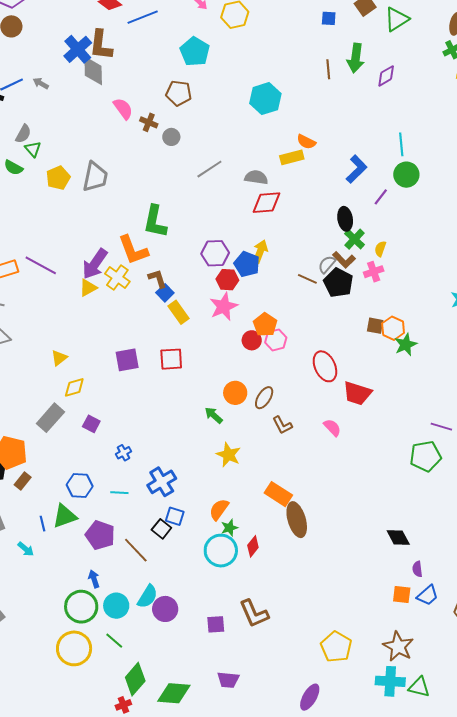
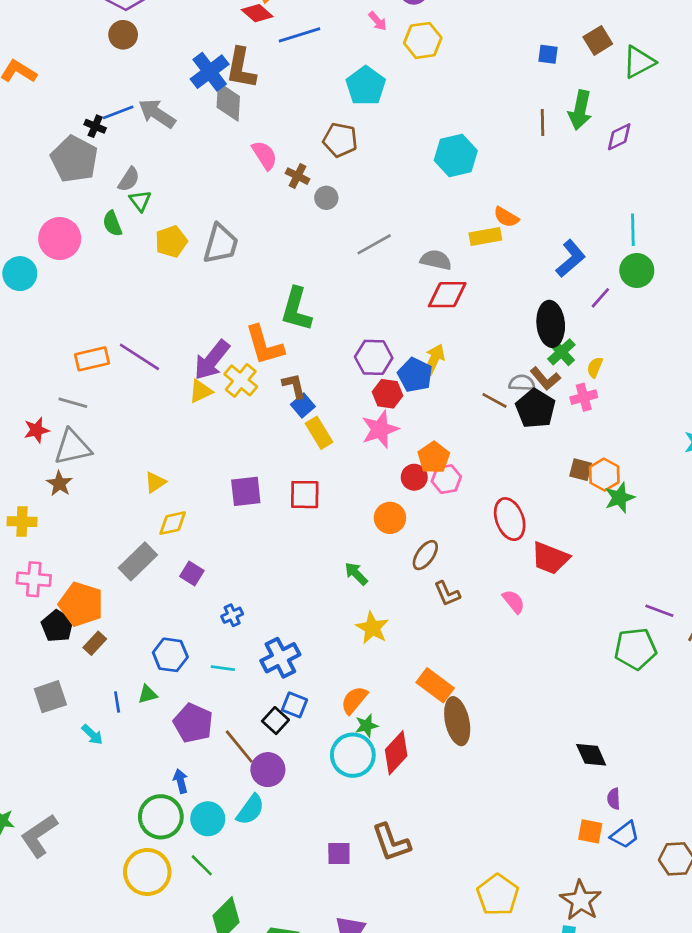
gray arrow: (41, 83) -> (157, 114), size x1.8
green semicircle: (13, 168) -> (112, 224), turned 36
black ellipse: (345, 219) -> (551, 324), size x1.4
gray semicircle: (327, 264) -> (522, 383), turned 48
orange circle: (235, 393) -> (390, 518), moved
green triangle: (65, 516) -> (147, 694), size x0.6
red diamond: (253, 546) -> (396, 753), size x1.5
purple circle: (165, 609) -> (268, 770), moved

